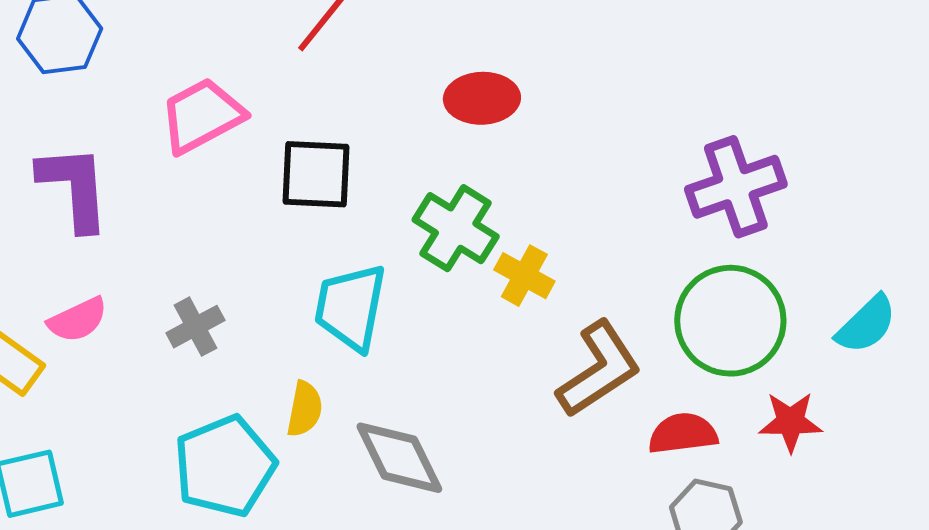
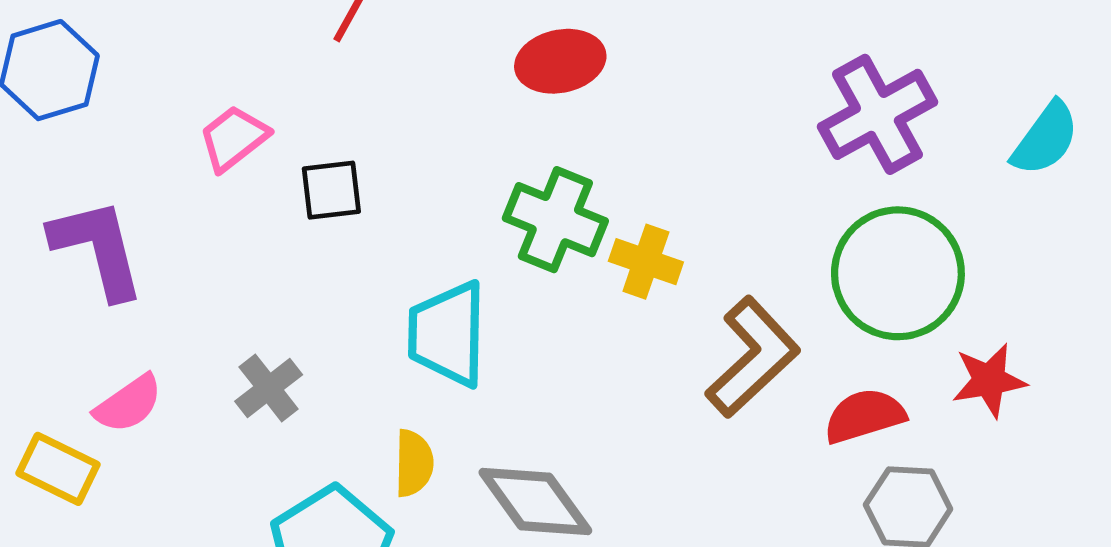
pink trapezoid: (202, 116) -> (234, 138), size x0.7
black square: (316, 174) -> (331, 190), moved, size x0.7
cyan semicircle: (866, 324) -> (1045, 139), moved

